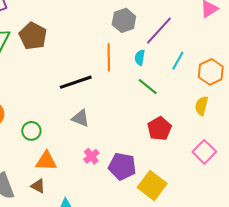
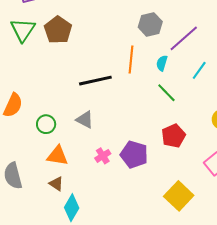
gray triangle: (80, 118) -> (85, 120), moved
purple pentagon: (122, 166) -> (134, 154), moved
brown triangle: (38, 186) -> (56, 184), moved
yellow square: (152, 186) -> (179, 196), moved

